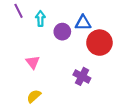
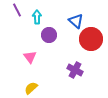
blue triangle: (83, 23) -> (76, 21), turned 42
purple circle: (62, 32) -> (49, 35), moved

